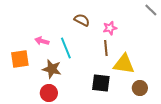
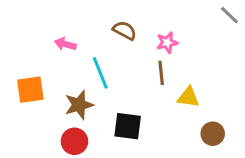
pink arrow: (42, 41) -> (65, 44), moved
yellow triangle: (124, 64) -> (188, 97), size x0.7
brown star: (52, 69) -> (79, 105), turned -30
black square: (101, 83) -> (128, 126), moved

